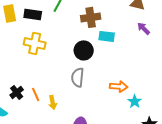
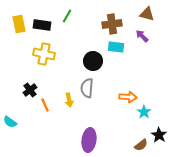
brown cross: (91, 17) -> (112, 24), moved
purple arrow: (144, 28) -> (142, 36), moved
black cross: (17, 92) -> (30, 90), moved
yellow arrow: (53, 102) -> (69, 100), moved

